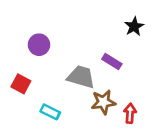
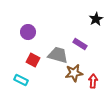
red square: (21, 84) -> (33, 60), moved
cyan rectangle: (50, 112) -> (21, 80), moved

